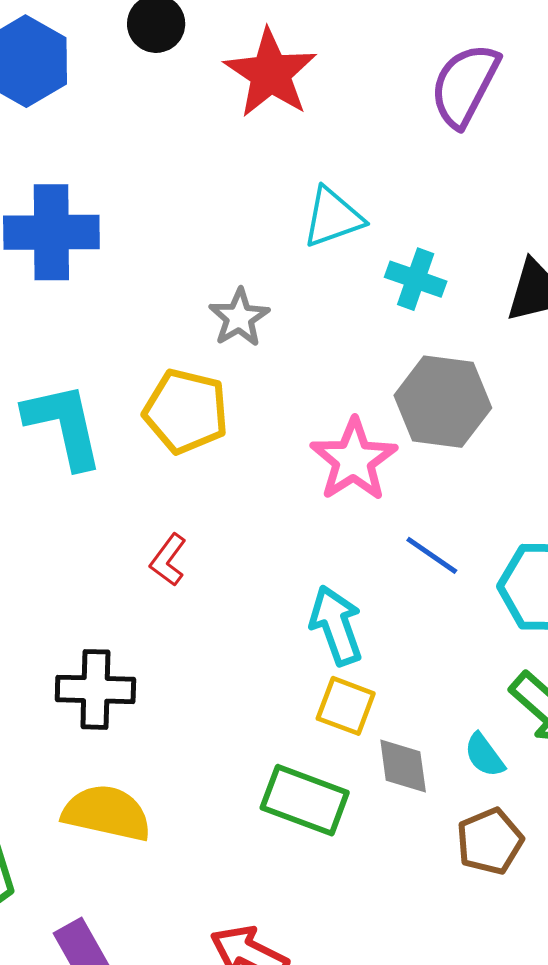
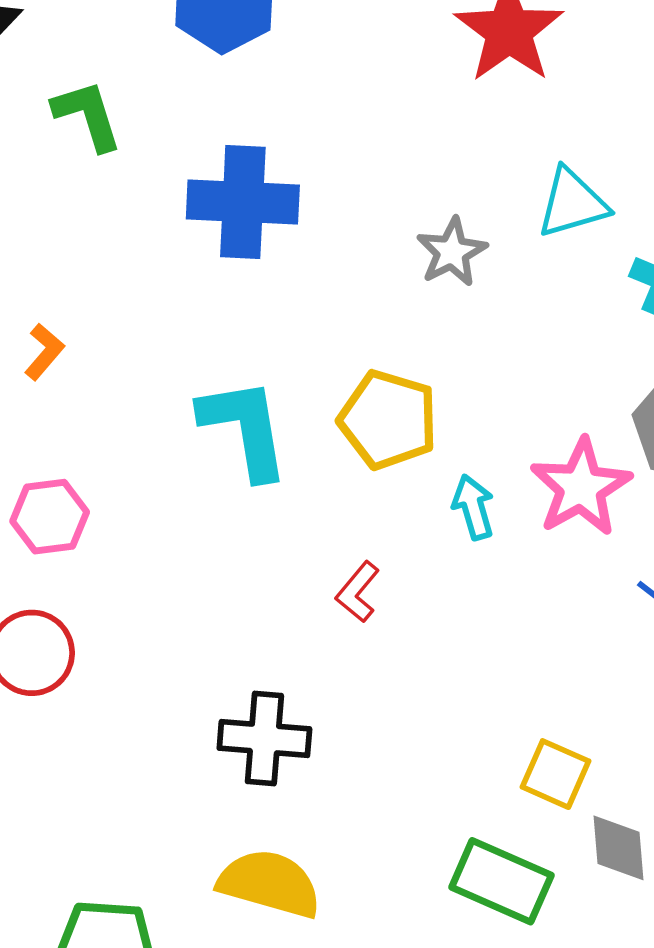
gray star: (239, 317) -> (452, 252), moved
cyan arrow: (336, 625) -> (473, 507), moved, size x0.7

